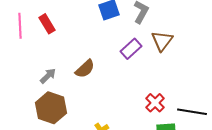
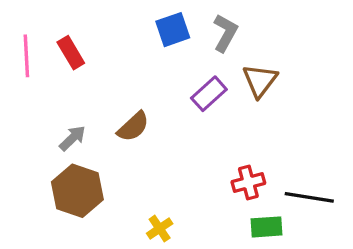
red cross: (155, 103) -> (248, 183), turned 30

